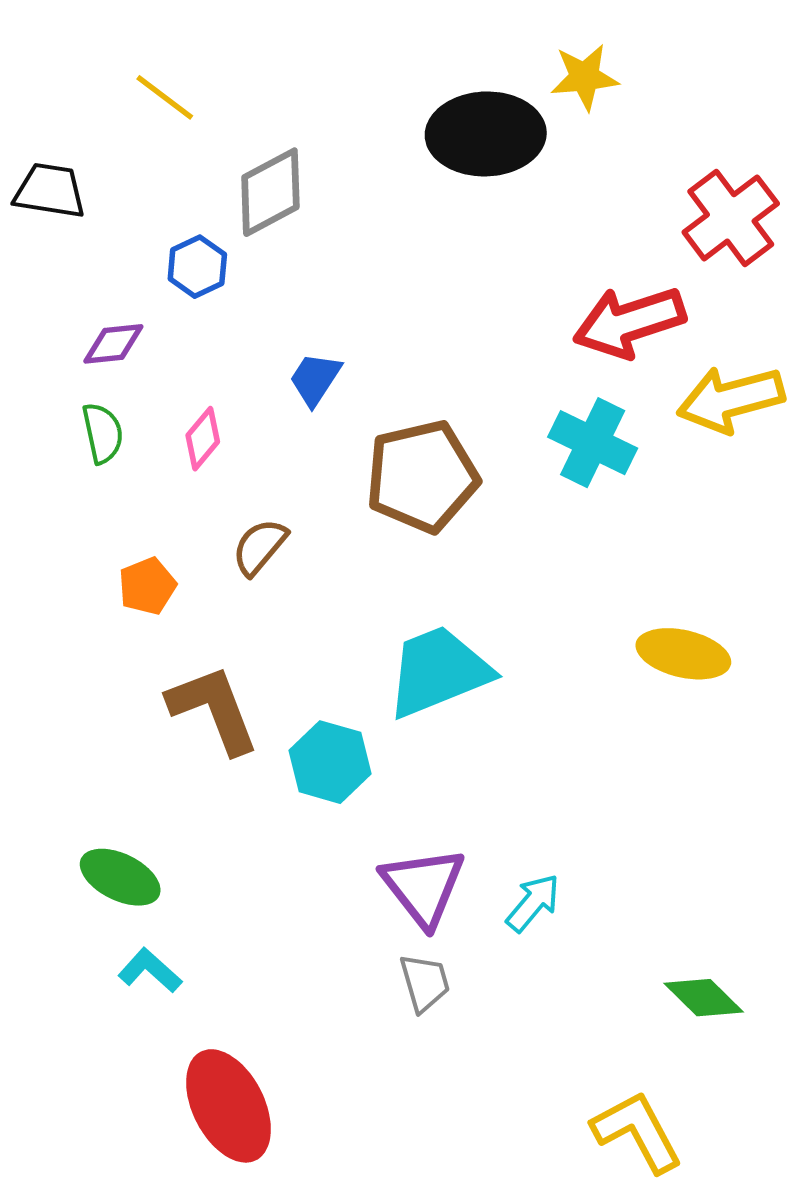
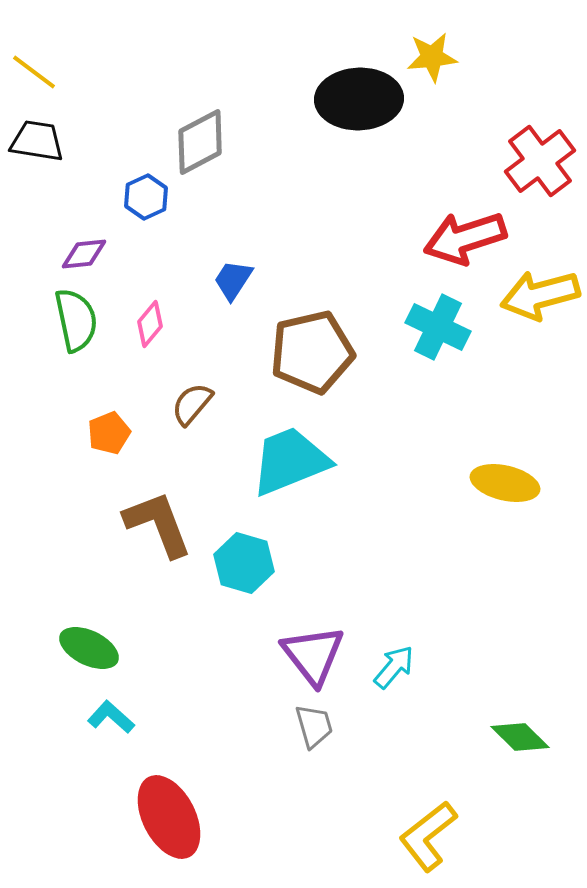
yellow line: (165, 97) -> (34, 72), moved
green semicircle: (103, 433) -> (76, 320), size x1.4
cyan trapezoid: (438, 671) -> (290, 461), moved
yellow L-shape: (637, 1132) -> (428, 836), moved, turned -100

